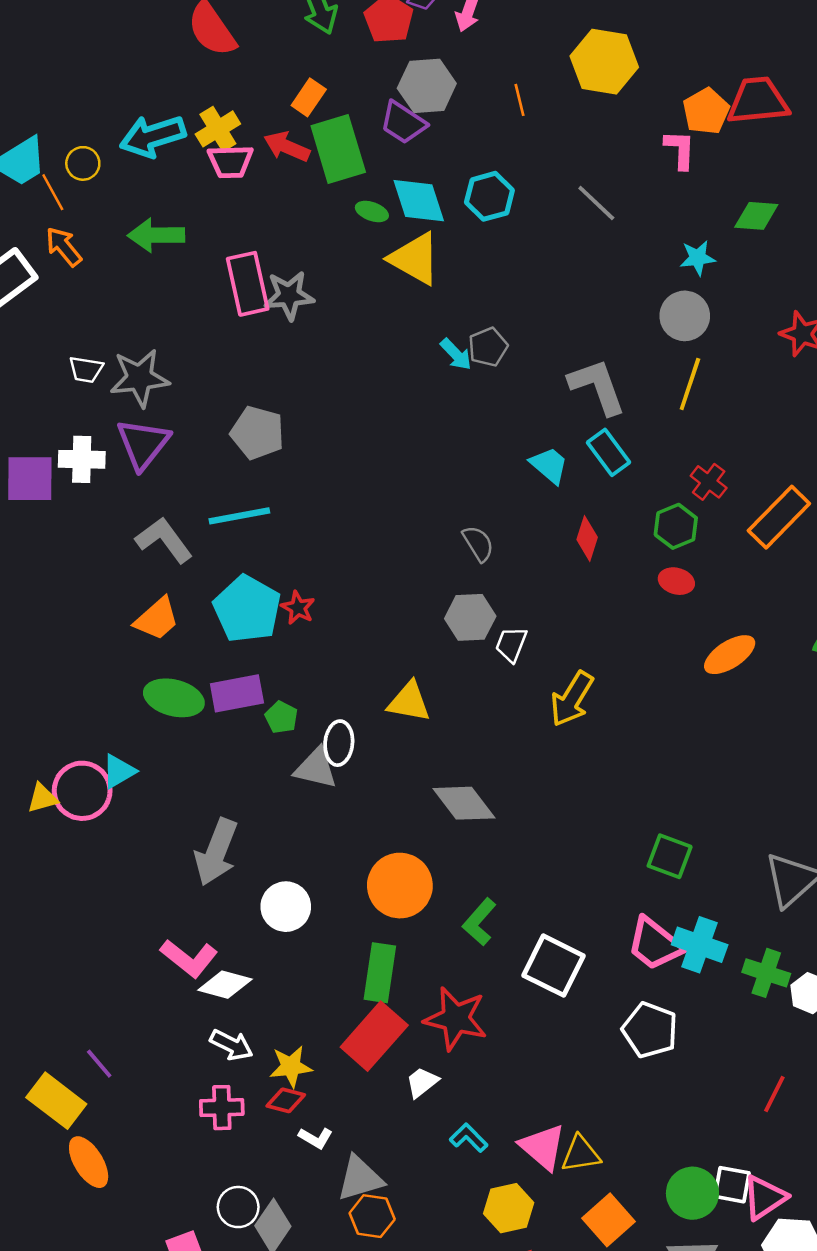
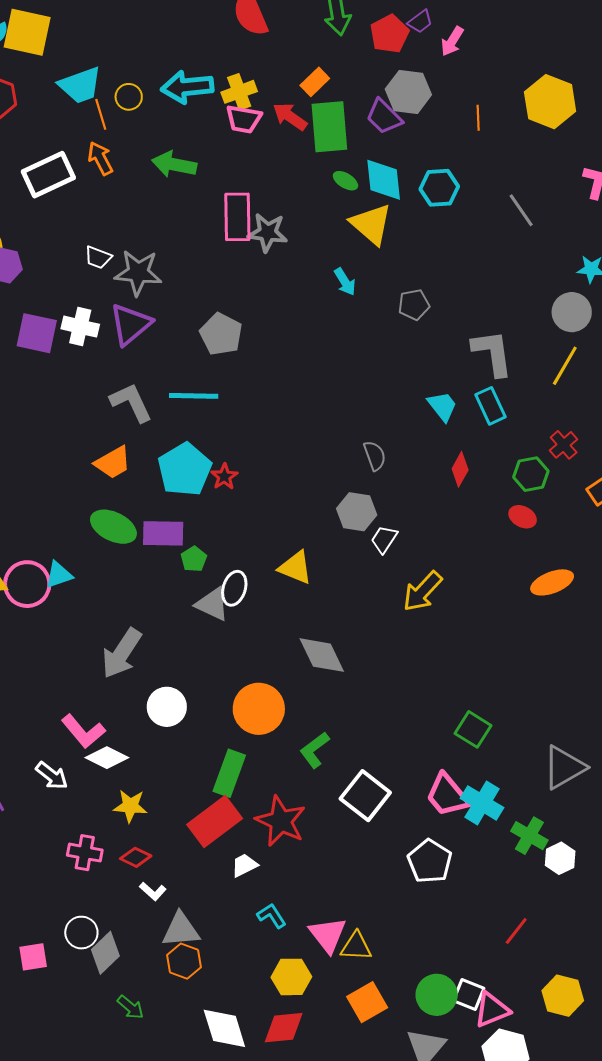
cyan arrow: (456, 354) -> (345, 282), moved
white arrow: (231, 1045) -> (52, 776), moved
yellow star: (291, 1066) -> (130, 806), moved

